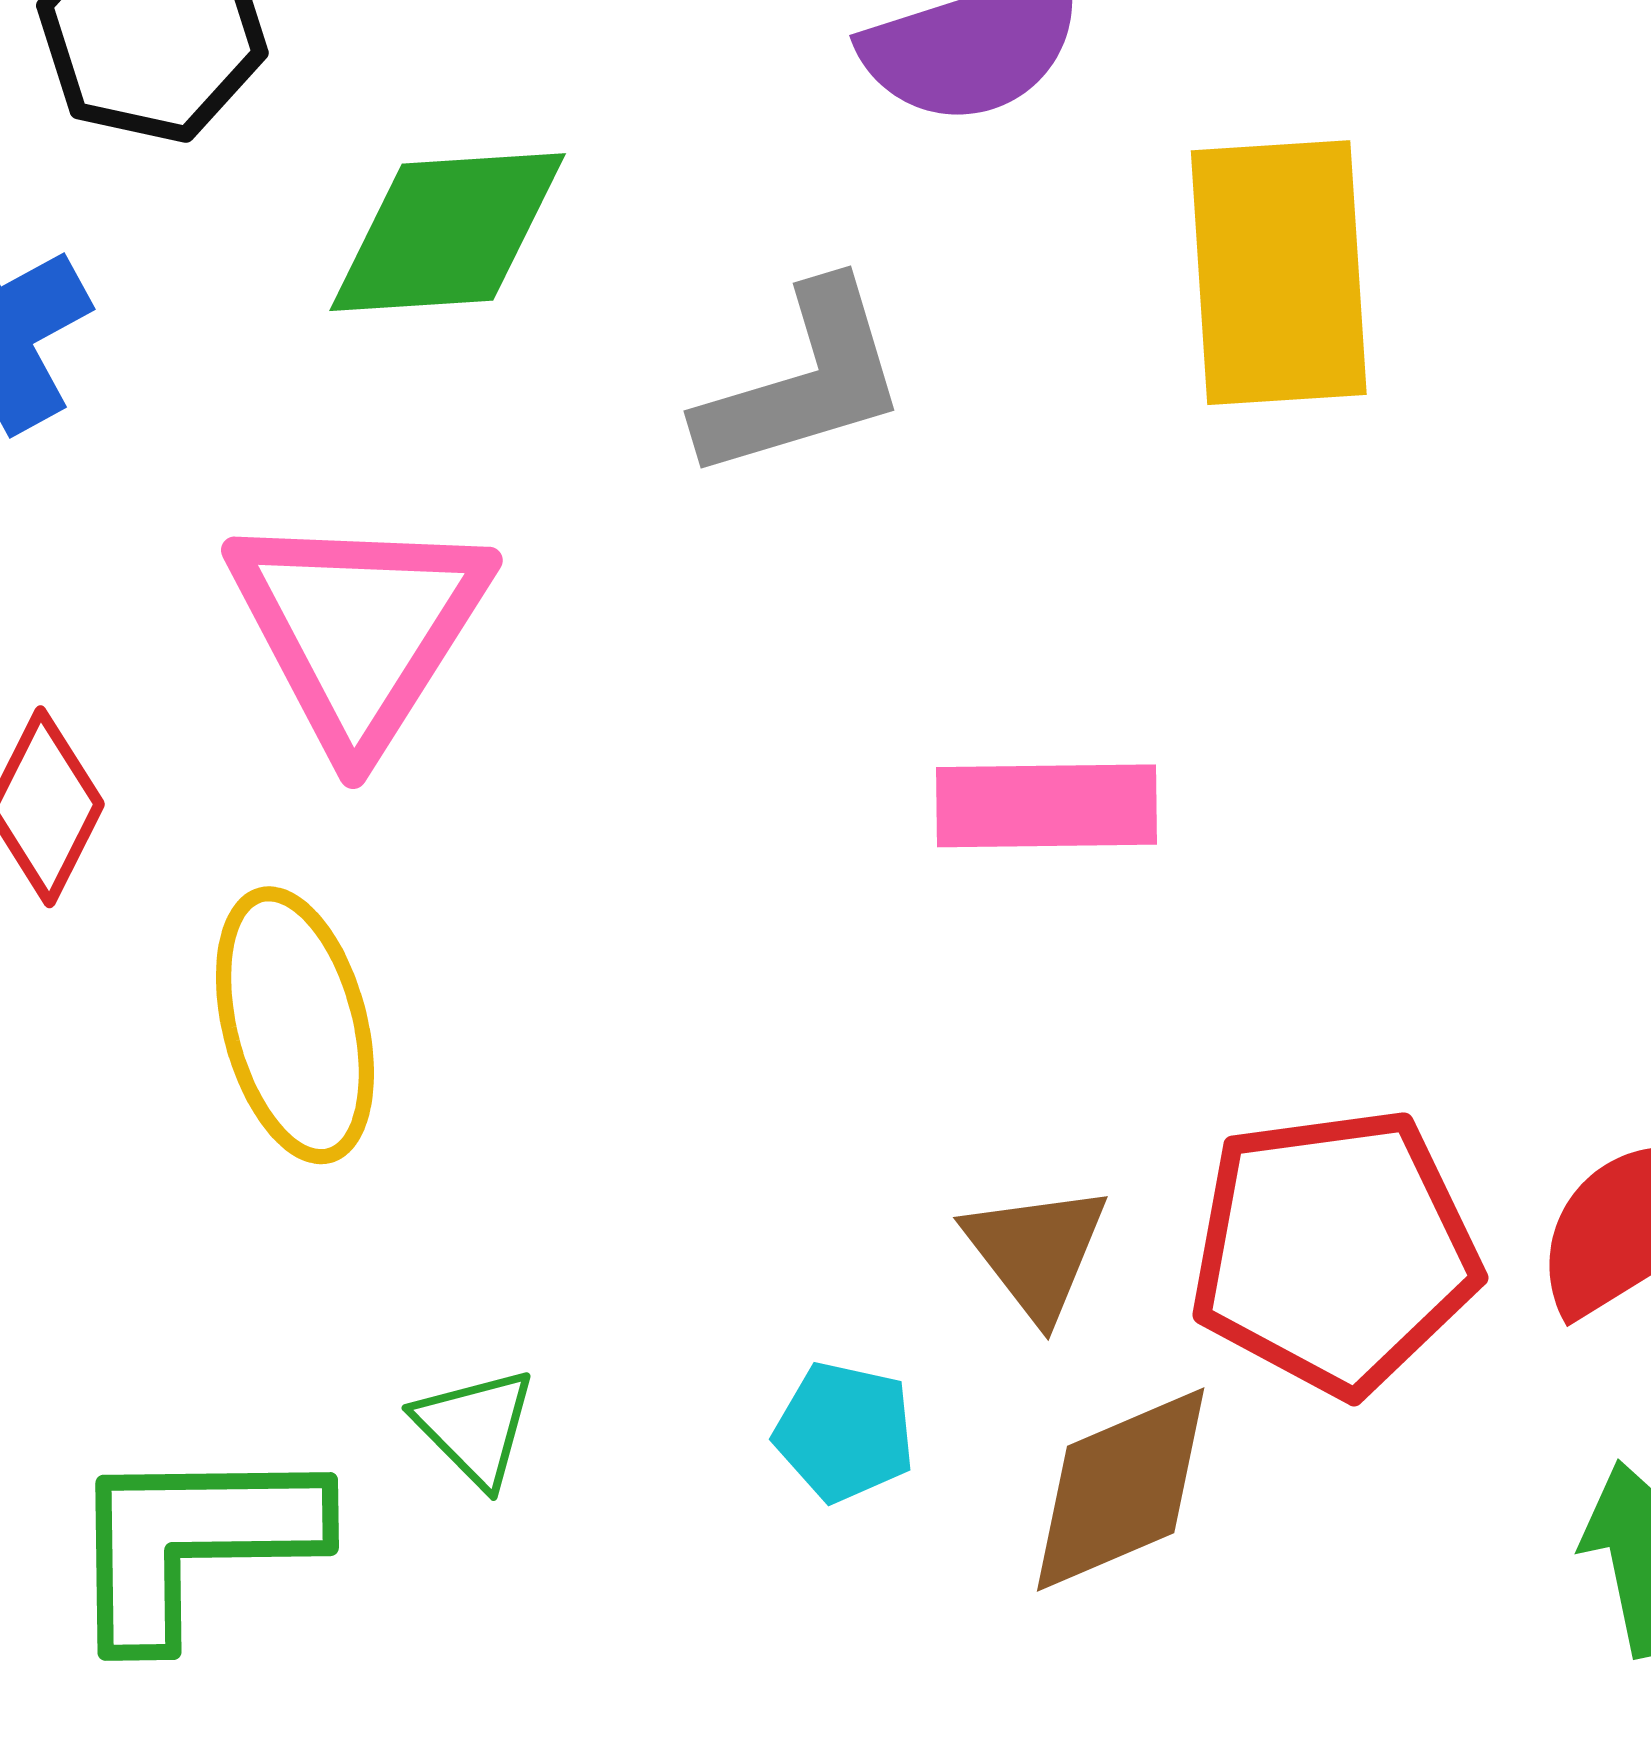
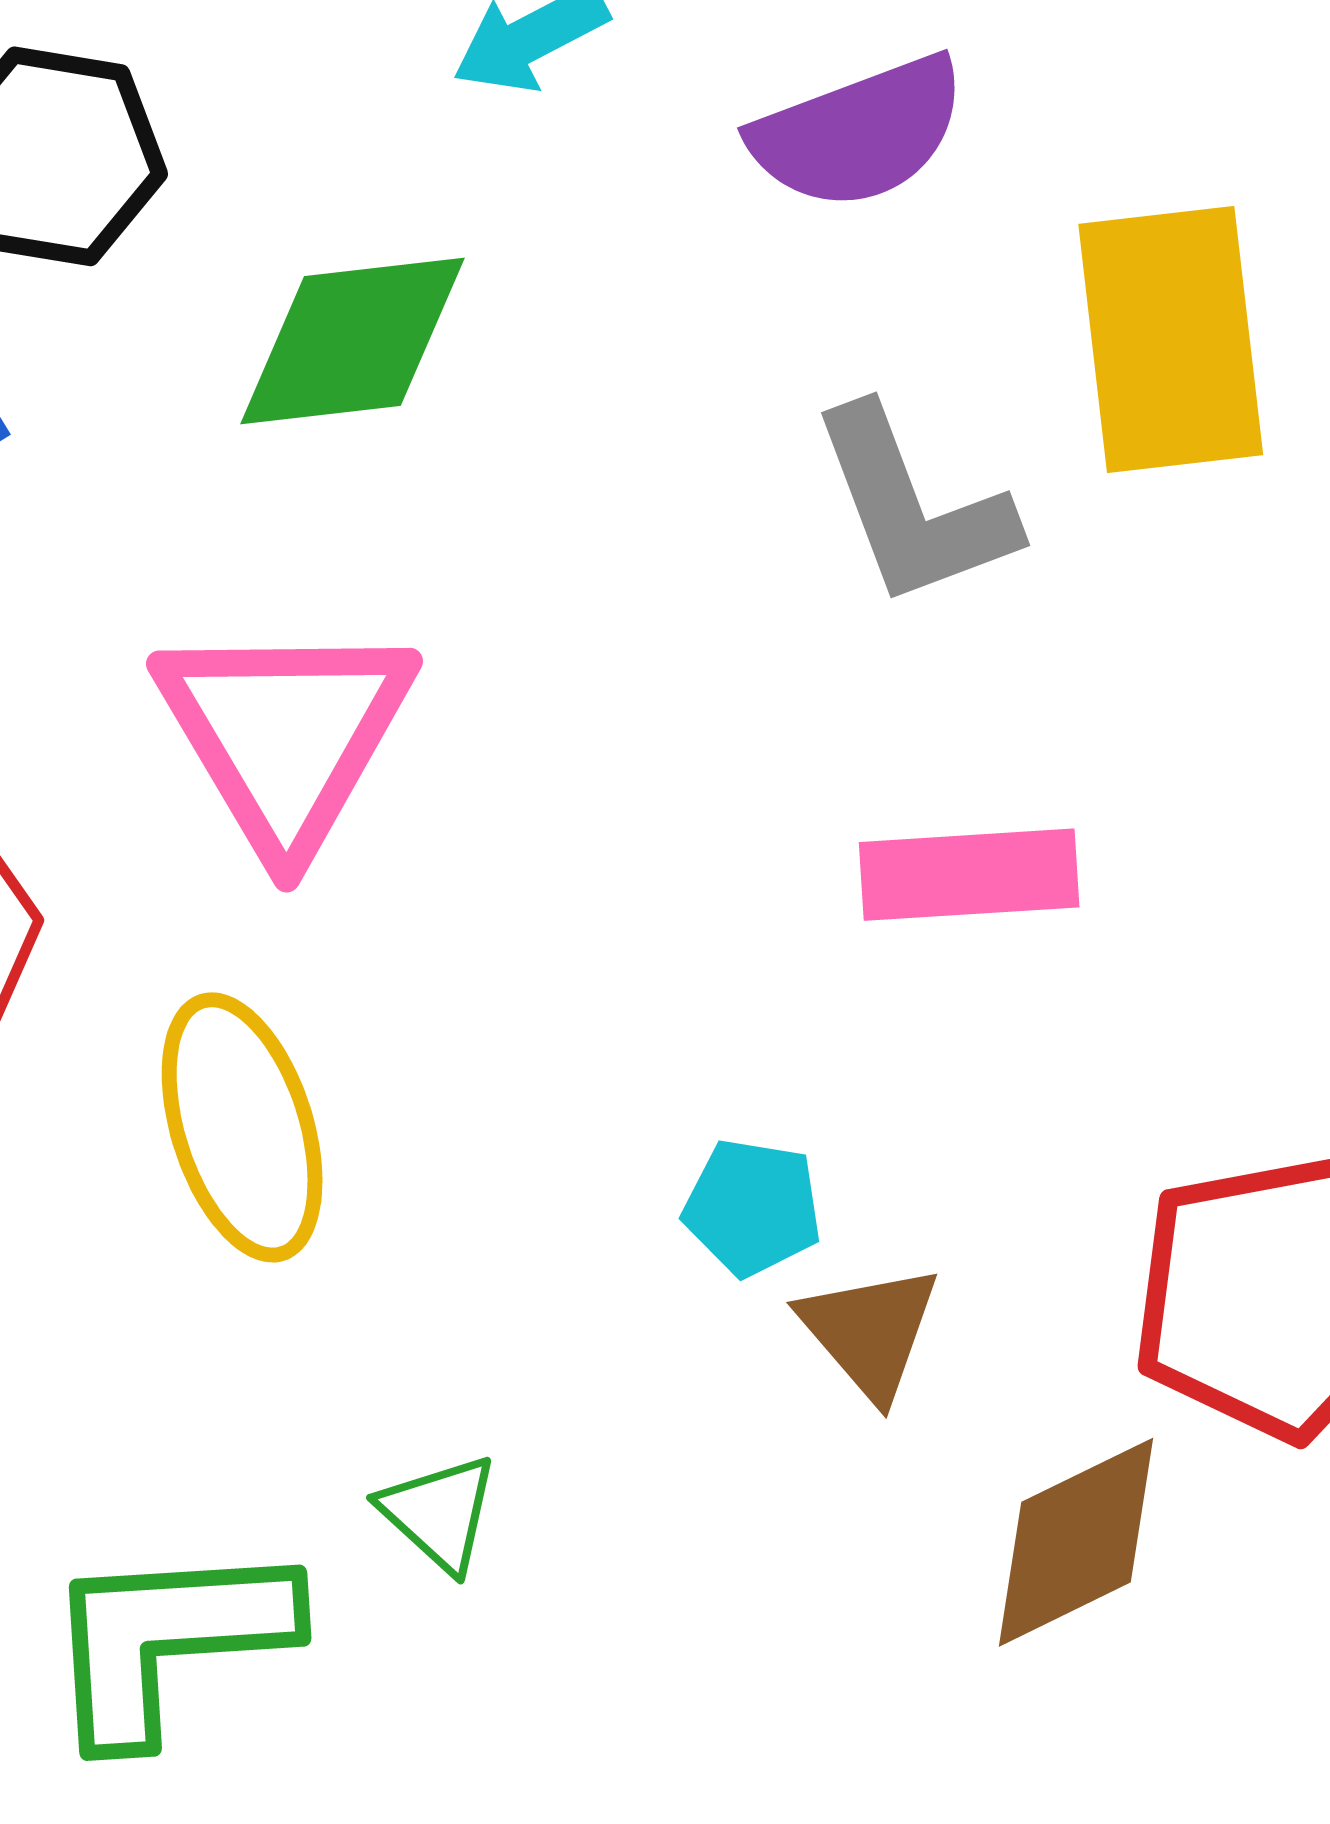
gray L-shape: (803, 382) -> (913, 507), moved, turned 89
brown triangle: (1036, 1252) -> (870, 1332), moved
cyan pentagon: (845, 1432) -> (753, 1207), moved

